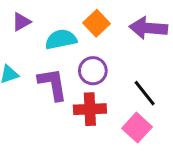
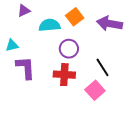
purple L-shape: (53, 84) -> (25, 68), moved

